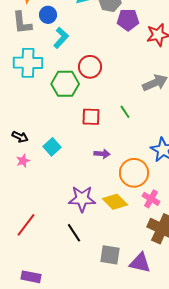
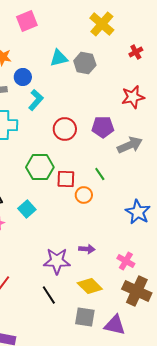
purple pentagon: (128, 20) -> (103, 127), moved
green hexagon: (65, 84) -> (40, 167), moved
purple arrow: (102, 154) -> (87, 249), moved
orange circle: (134, 173) -> (84, 195), moved, size x0.6
yellow diamond: (115, 202) -> (90, 286), moved

